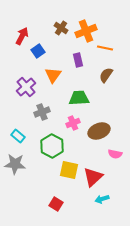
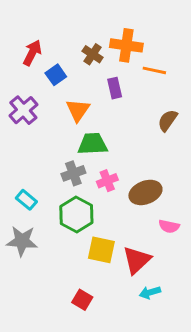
brown cross: (61, 28) -> (93, 54), moved
orange cross: (86, 31) -> (126, 45), turned 30
brown semicircle: (106, 75) -> (168, 120), moved
purple cross: (26, 87) -> (23, 110), moved
green trapezoid: (79, 98) -> (93, 144), moved
gray cross: (42, 112) -> (73, 173), moved

